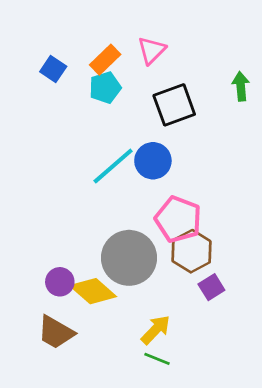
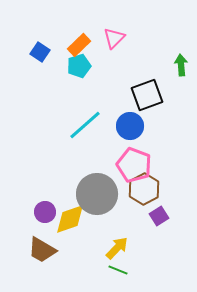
black square: (174, 105) -> (147, 95), moved
blue circle: (153, 161) -> (130, 126), moved
yellow diamond: (93, 291) -> (70, 219), turned -60

